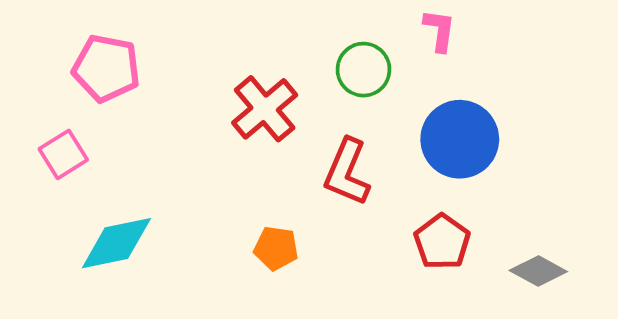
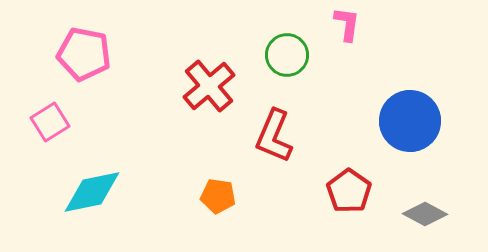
blue circle: (460, 139) -> (410, 121), moved

